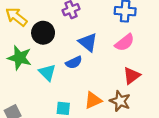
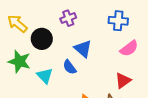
pink semicircle: (125, 42) -> (129, 48), moved
blue semicircle: (74, 62) -> (70, 67), turned 77

